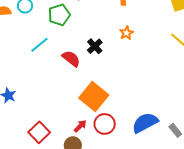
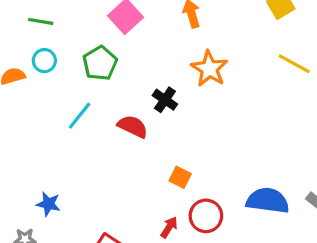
orange star: (126, 33) -> (209, 69), size x1.6
orange square: (94, 97) -> (180, 177), size x0.5
blue semicircle: (145, 123) -> (268, 201), turned 48

